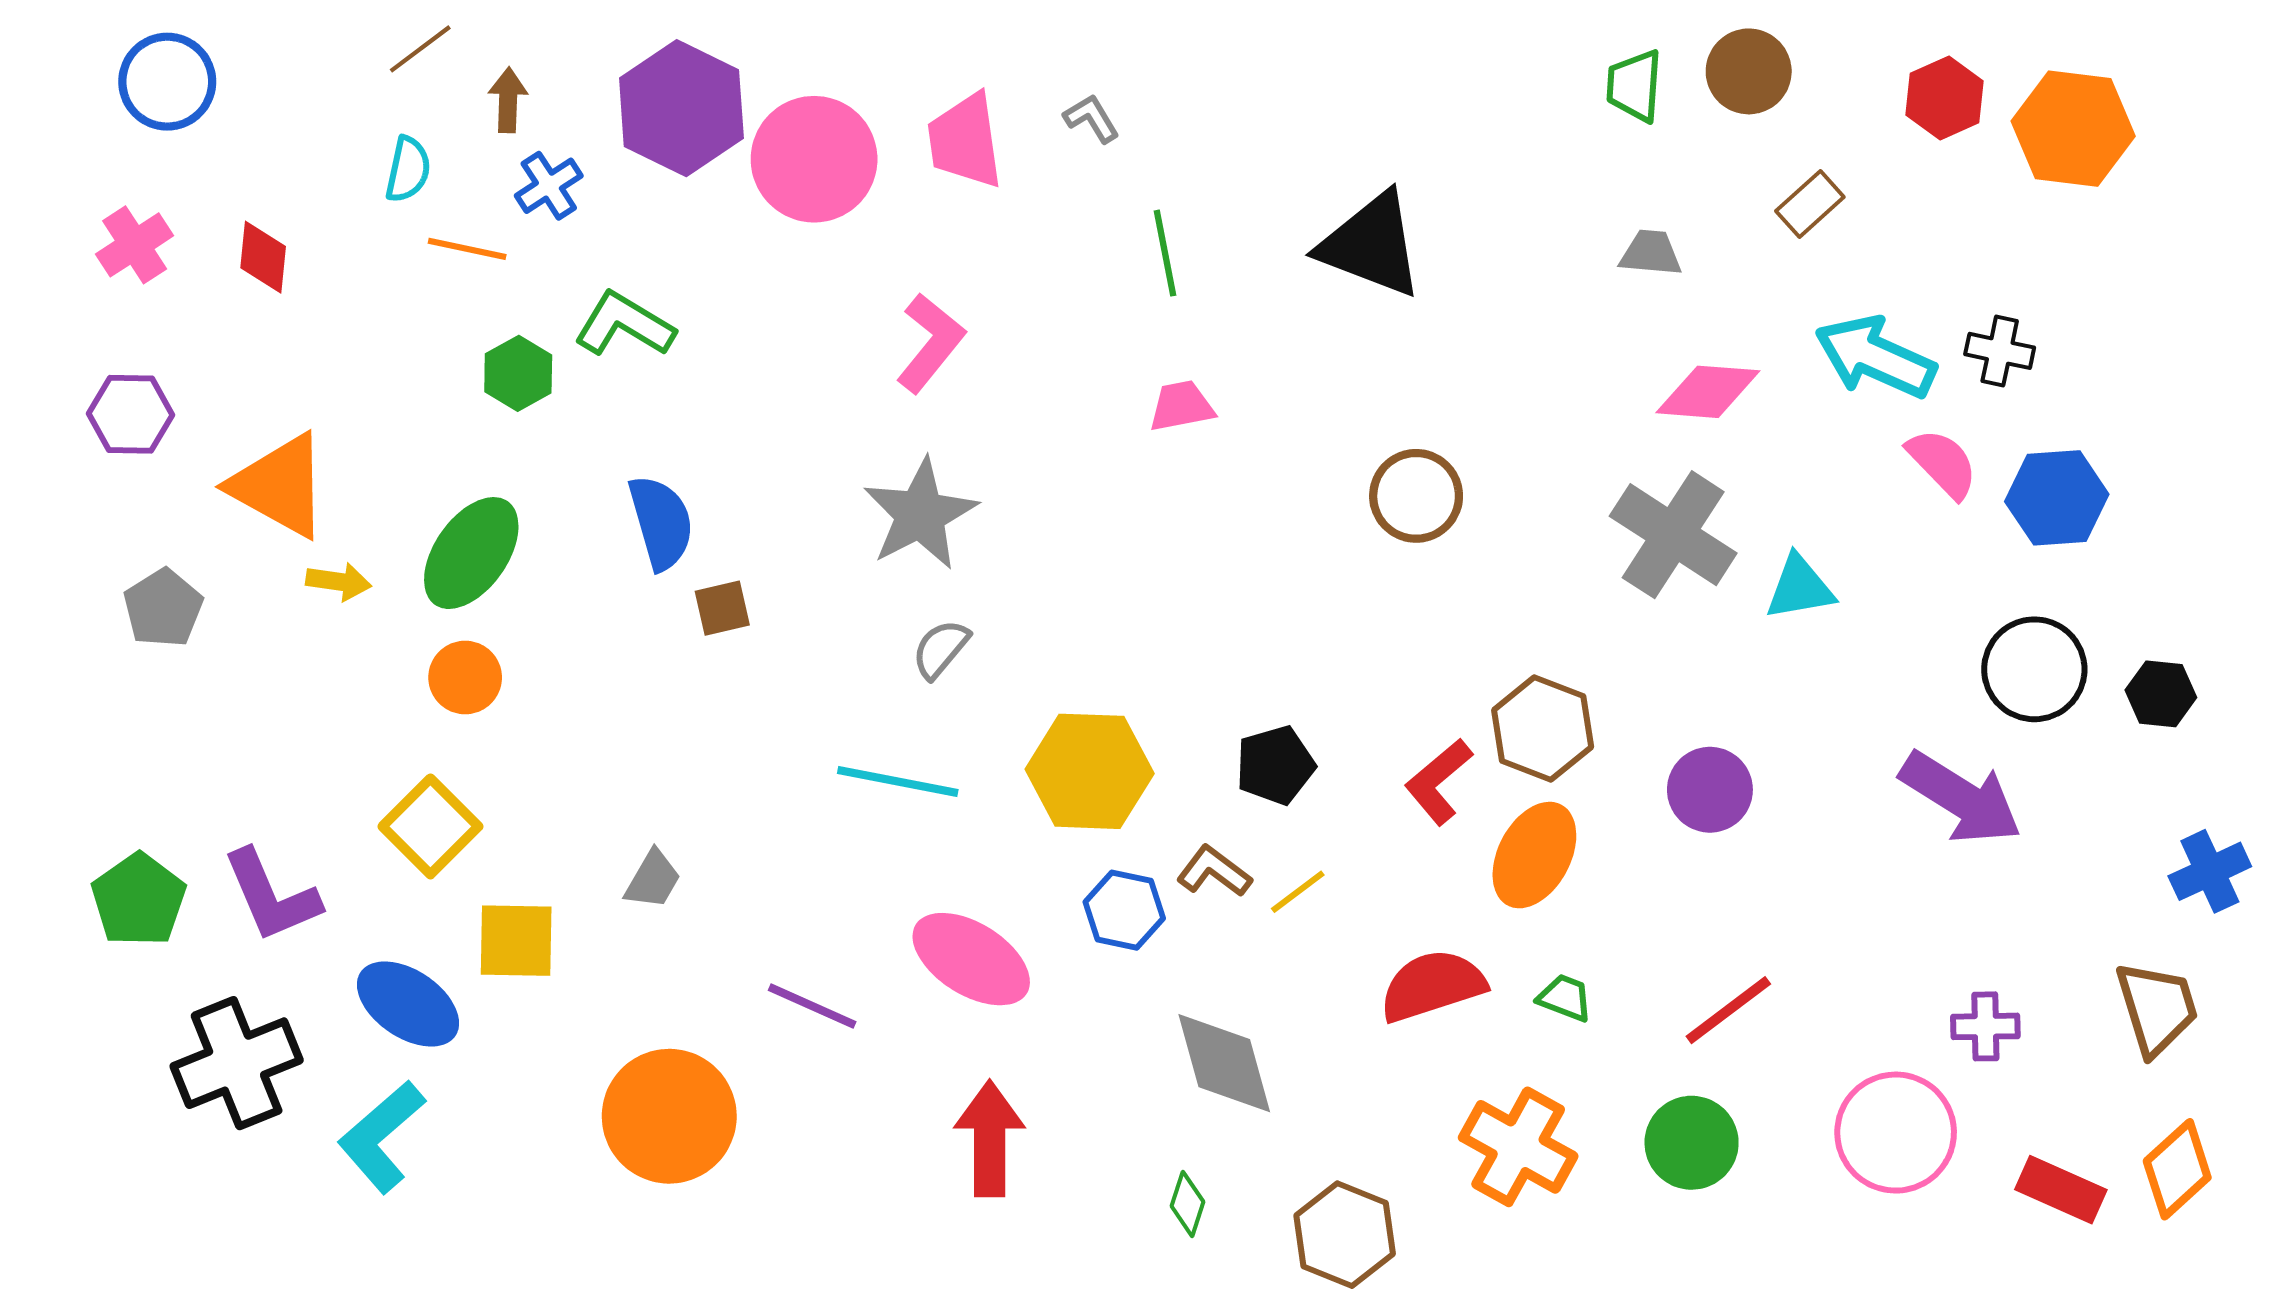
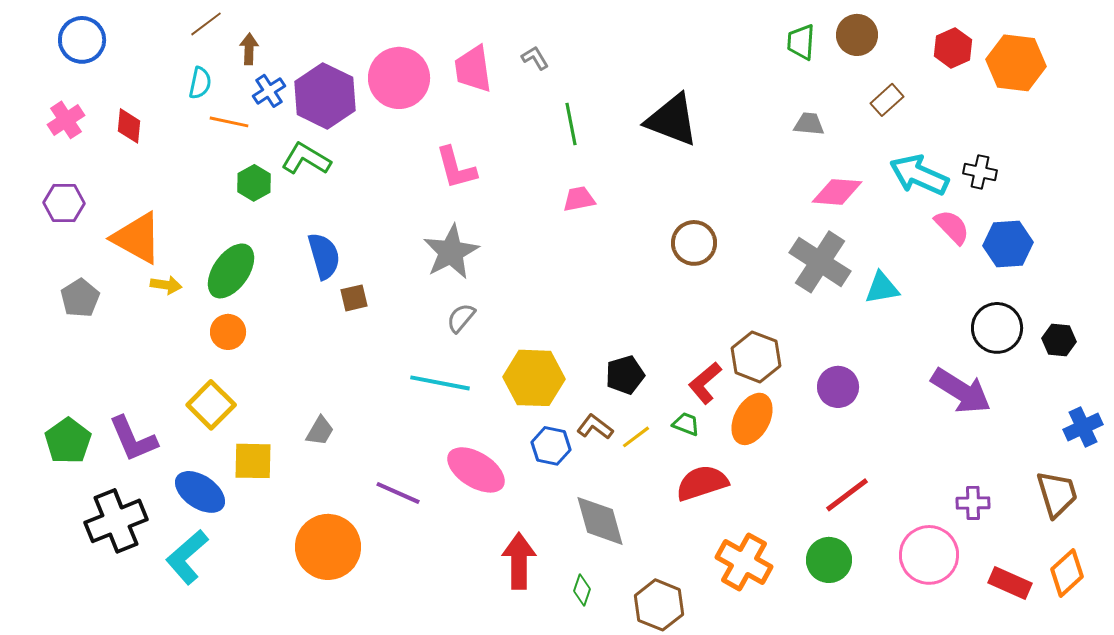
purple hexagon: (681, 108) -> (325, 96), moved
pink L-shape: (930, 343) -> (456, 168), turned 126
green trapezoid: (1565, 998) -> (686, 424), moved
red arrow: (990, 1139) -> (519, 561), moved

